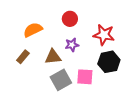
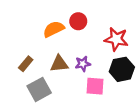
orange semicircle: (33, 30) -> (54, 29), moved
purple star: (72, 45) -> (83, 64), moved
gray square: (61, 80) -> (39, 89), moved

